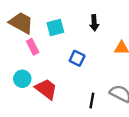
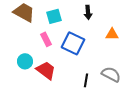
pink rectangle: (33, 47) -> (46, 39), moved
blue square: (77, 58) -> (73, 43), size x1.6

